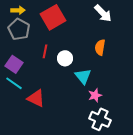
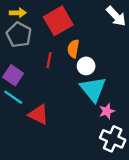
orange semicircle: (100, 47) -> (73, 49), moved
white circle: (65, 58) -> (86, 66), moved
cyan triangle: (83, 76) -> (93, 89), size x1.4

